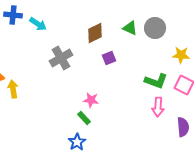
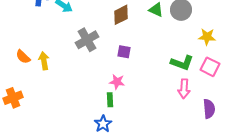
purple square: (109, 58) -> (124, 52), moved, turned 32
yellow arrow: (13, 89) -> (44, 61), moved
green rectangle: (84, 118) -> (110, 100), turned 40

